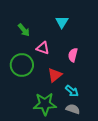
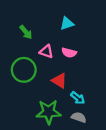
cyan triangle: (62, 22) -> (67, 23), turned 40
pink semicircle: (73, 55) -> (69, 53), moved, turned -88
red triangle: (55, 75) -> (59, 81), turned -49

